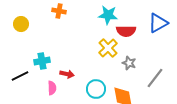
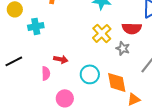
red semicircle: (126, 31) -> (132, 28), moved
cyan cross: (42, 61) -> (36, 26), moved

